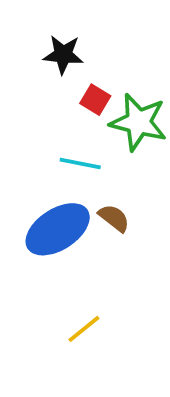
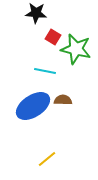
brown semicircle: (114, 218) -> (63, 100), turned -36

